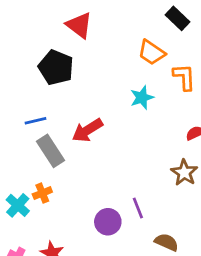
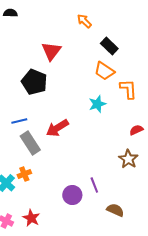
black rectangle: (177, 18) -> (109, 46), moved
red triangle: (79, 25) -> (51, 51), turned 30

